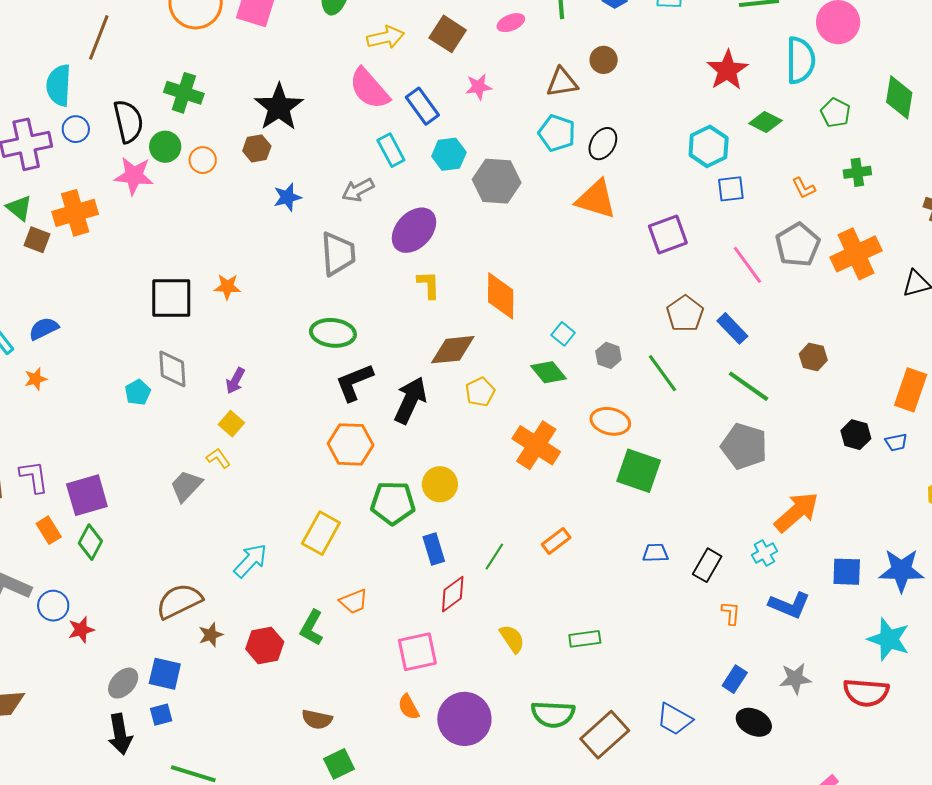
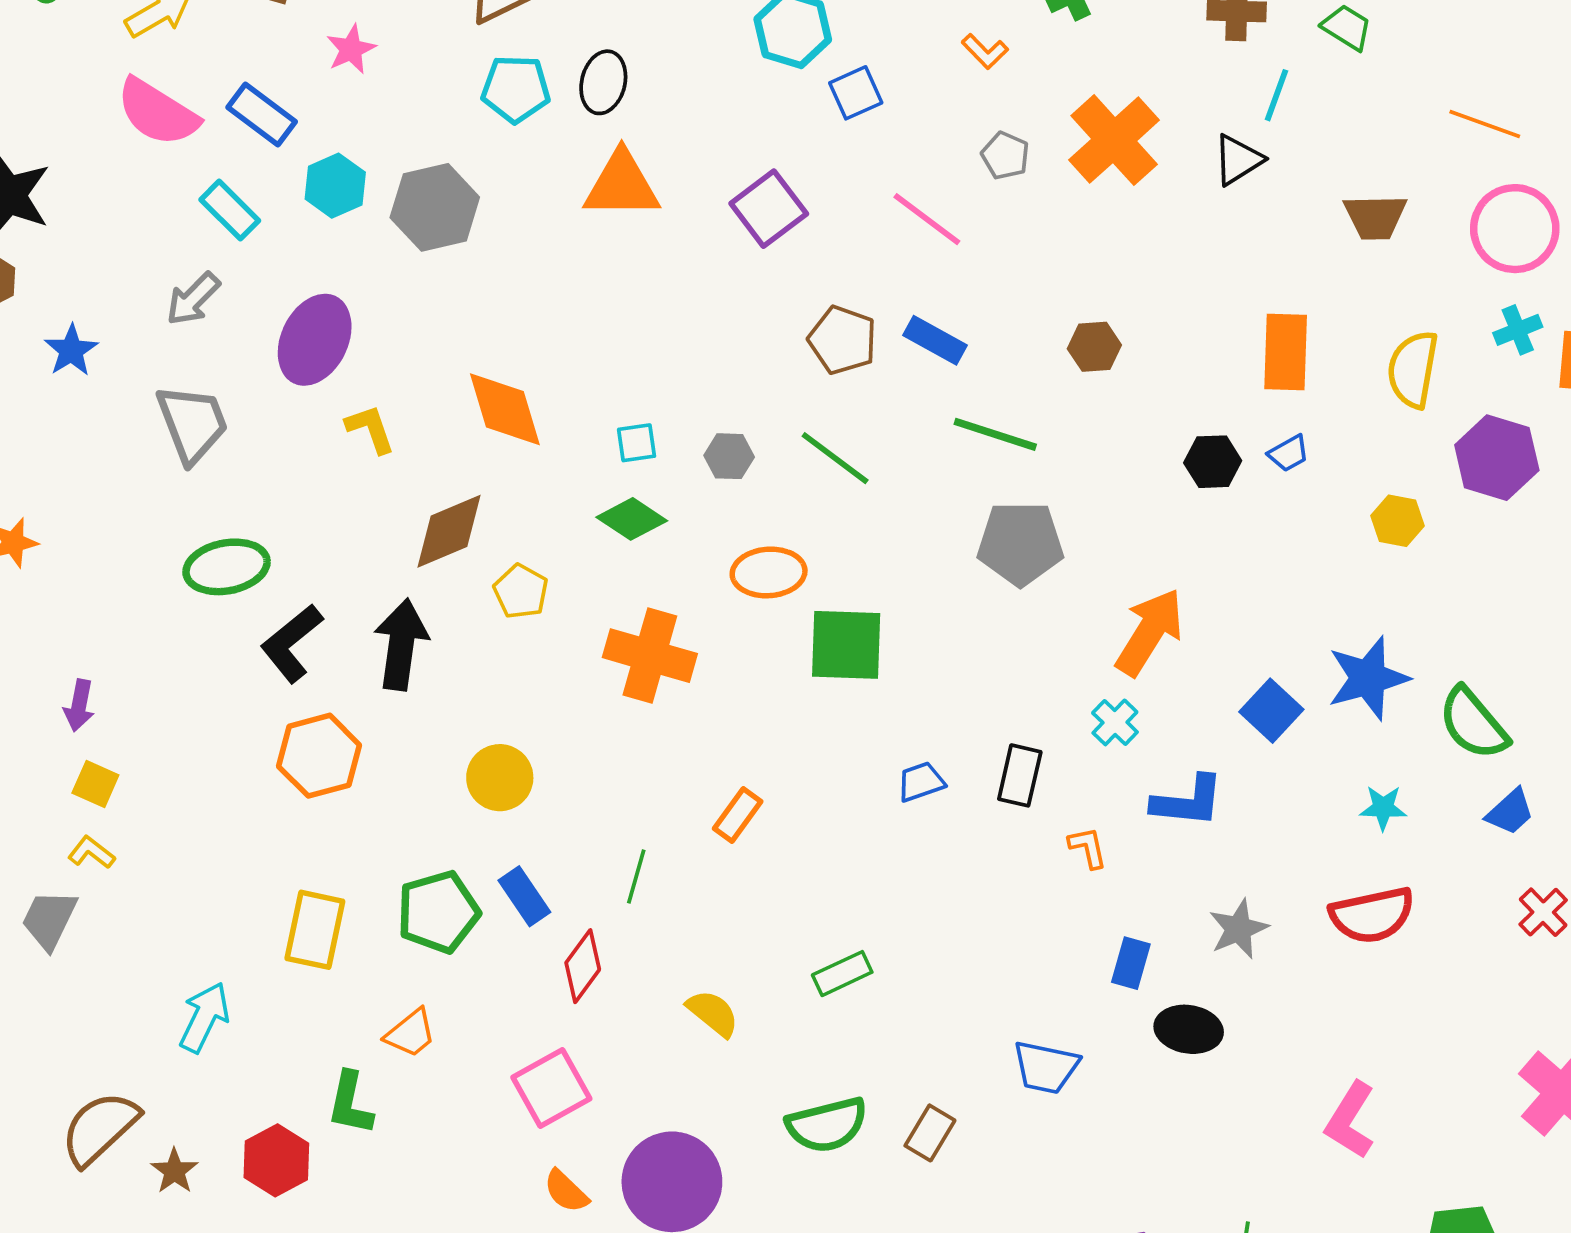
gray pentagon: (798, 245) -> (1005, 156), size x0.6
cyan square: (563, 334) -> (637, 443), turned -30
green pentagon: (393, 503) -> (438, 912), moved
blue square: (847, 572) -> (1271, 711), turned -32
cyan star: (889, 639) -> (1383, 808), size x0.6
brown rectangle: (605, 735) -> (930, 1133), size x0.6

